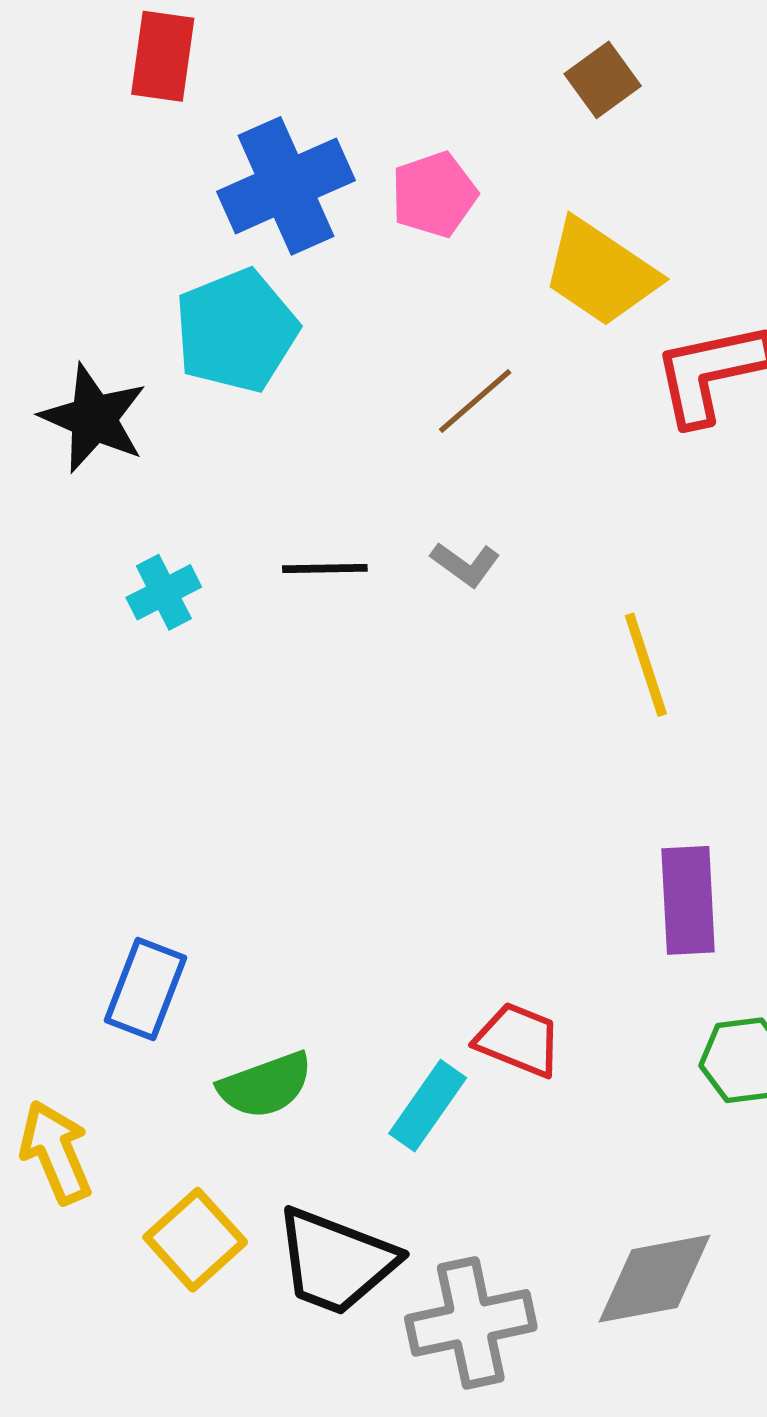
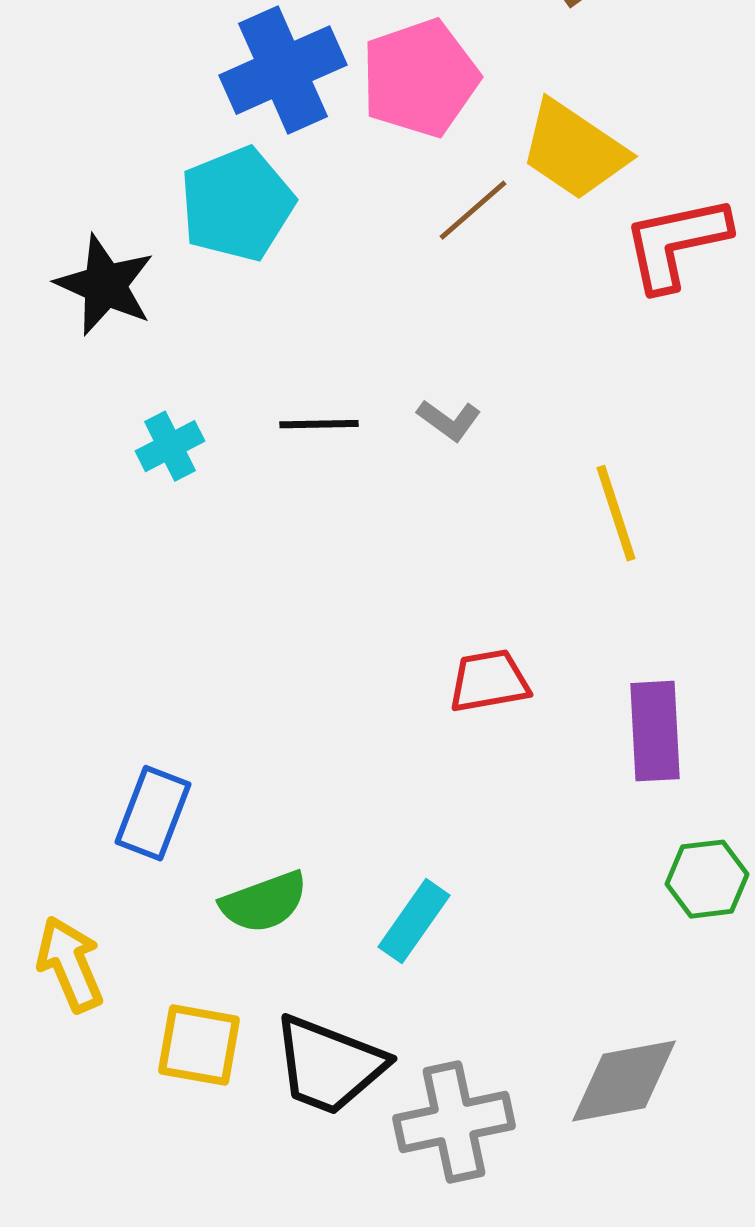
pink pentagon: (434, 195) -> (420, 78), size x1.5
brown line: (475, 401) -> (473, 210), moved
red trapezoid: (518, 1040) -> (489, 681), moved, turned -32
yellow square: (195, 1240) -> (199, 1045), turned -38

